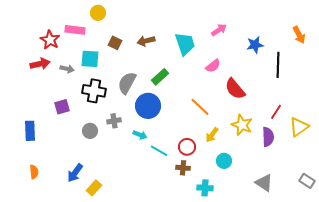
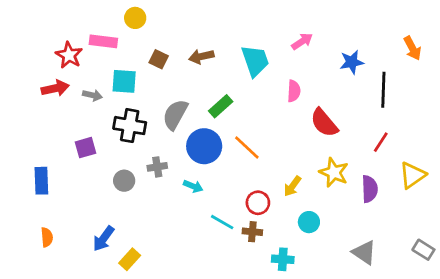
pink semicircle: (213, 66) -> (294, 91), turned -49
orange line: (200, 107) -> (247, 148), moved
red line: (276, 112) -> (381, 142), moved
cyan line: (159, 151) -> (222, 222), moved

